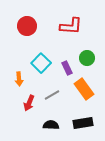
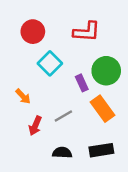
green circle: (87, 58) -> (106, 71), size x1.5
cyan square: (41, 63) -> (50, 63), moved
orange arrow: (19, 79) -> (23, 96), turned -40

